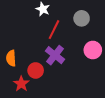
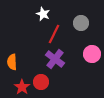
red circle: (36, 70) -> (41, 82), moved

